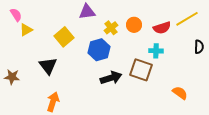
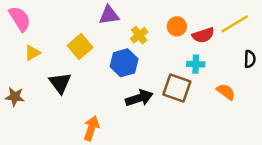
pink semicircle: (16, 15) -> (20, 19), size x1.5
orange circle: (134, 25) -> (177, 26), moved
yellow triangle: (26, 30) -> (32, 53), moved
orange semicircle: (180, 93) -> (226, 92), moved
orange arrow: (53, 102) -> (91, 128), moved

